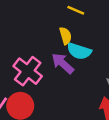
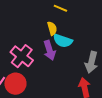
purple arrow: (63, 63) -> (50, 50), turned -150

